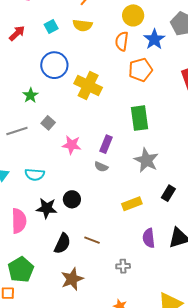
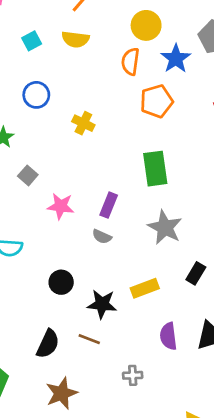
blue circle: (54, 65) -> (36, 95), size x0.7
yellow cross: (88, 85) -> (83, 123), size x0.6
black star: (47, 208) -> (102, 304), moved

